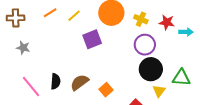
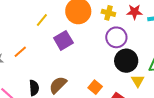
orange line: (50, 13) -> (20, 52), moved
orange square: (106, 90) -> (95, 87), moved

